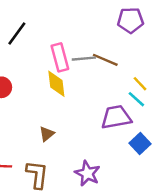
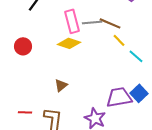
yellow diamond: (56, 84) -> (69, 43), turned -65
yellow line: (140, 84) -> (119, 40), moved
purple trapezoid: (116, 117) -> (119, 97), moved

